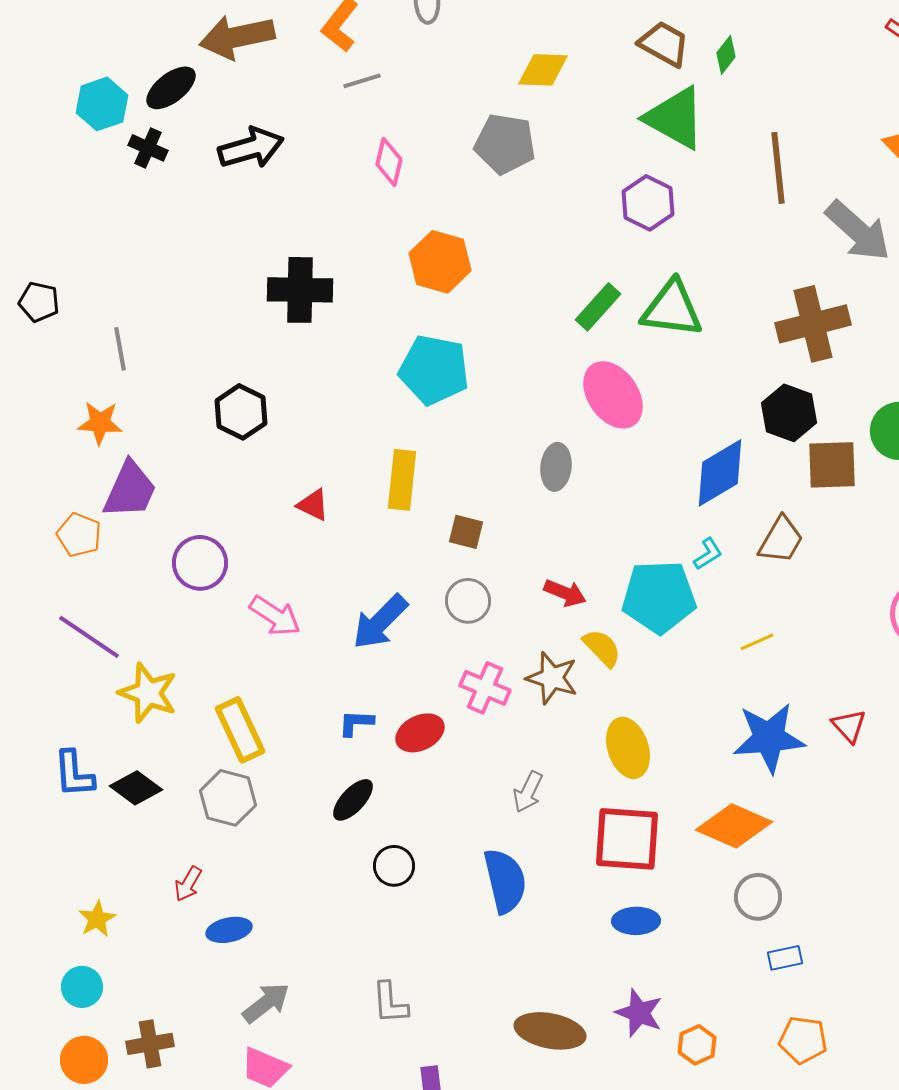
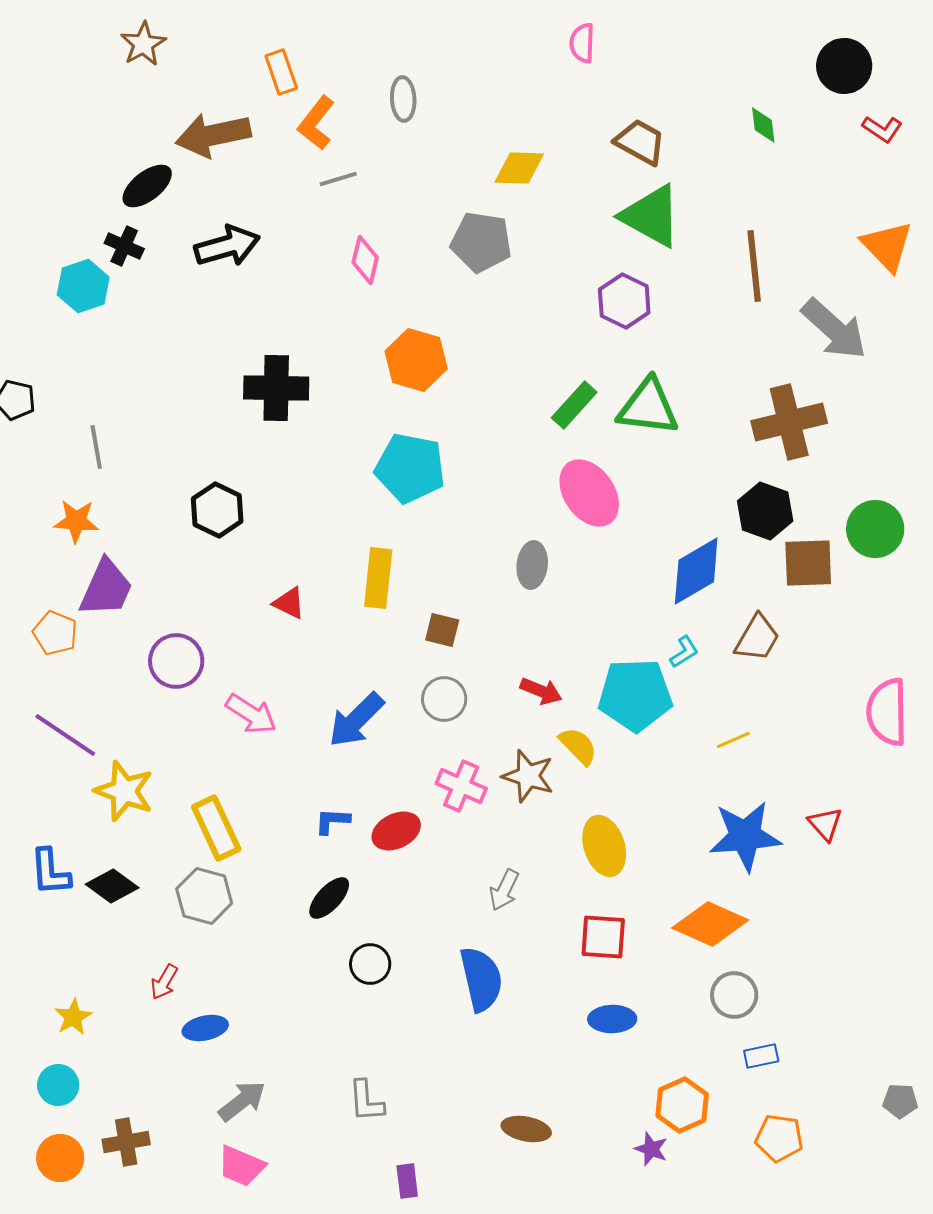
green diamond: (726, 55) -> (763, 125), moved, turned -45
cyan hexagon: (102, 104) -> (83, 286), moved
red square: (627, 839) -> (603, 937), size x0.7
purple star: (639, 1013) -> (651, 1149), moved, size x0.7
brown ellipse: (550, 1031) -> (526, 1129), size x0.7
orange hexagon: (697, 1045) -> (682, 1105), moved, size x1.4

